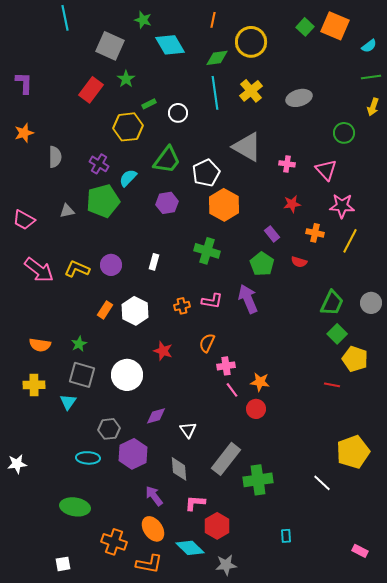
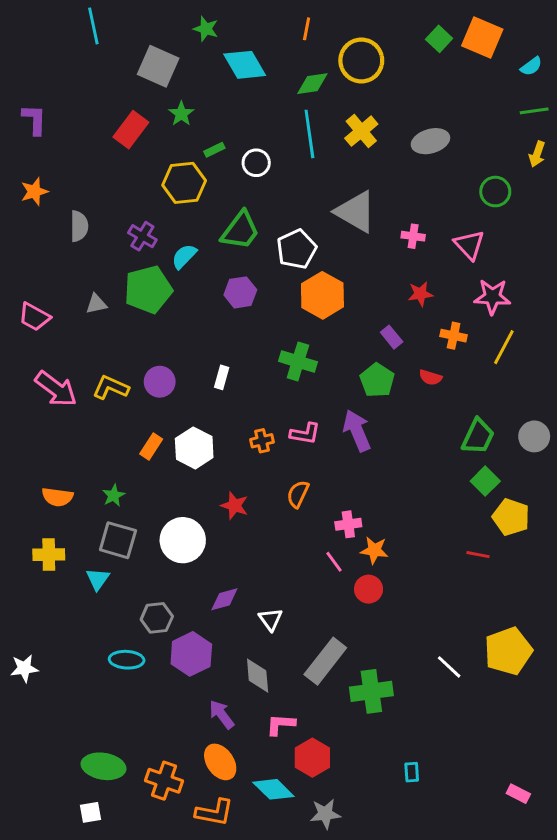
pink cross: (226, 366) -> (348, 524), moved
white line: (322, 483) -> (449, 667), moved
green ellipse: (75, 507) -> (103, 766), moved

